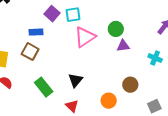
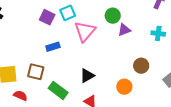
blue rectangle: (36, 32) -> (53, 47), moved
brown square: (30, 52) -> (36, 72), moved
black triangle: (75, 80) -> (87, 76), turned 35

